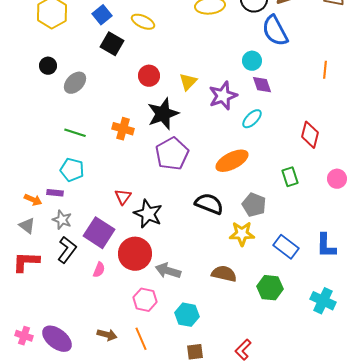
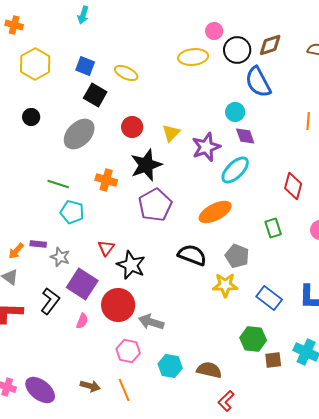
blue square: (102, 15) -> (85, 66), turned -30
gray ellipse: (75, 83) -> (79, 134), moved, size x1.4
cyan ellipse: (252, 119) -> (235, 170), size x1.4
cyan pentagon: (72, 170) -> (72, 212), moved
orange arrow: (33, 200) -> (16, 251), turned 108
gray star: (62, 220) -> (60, 257), moved
brown semicircle: (224, 274) -> (209, 370), moved
brown square: (195, 352) -> (273, 360), moved

